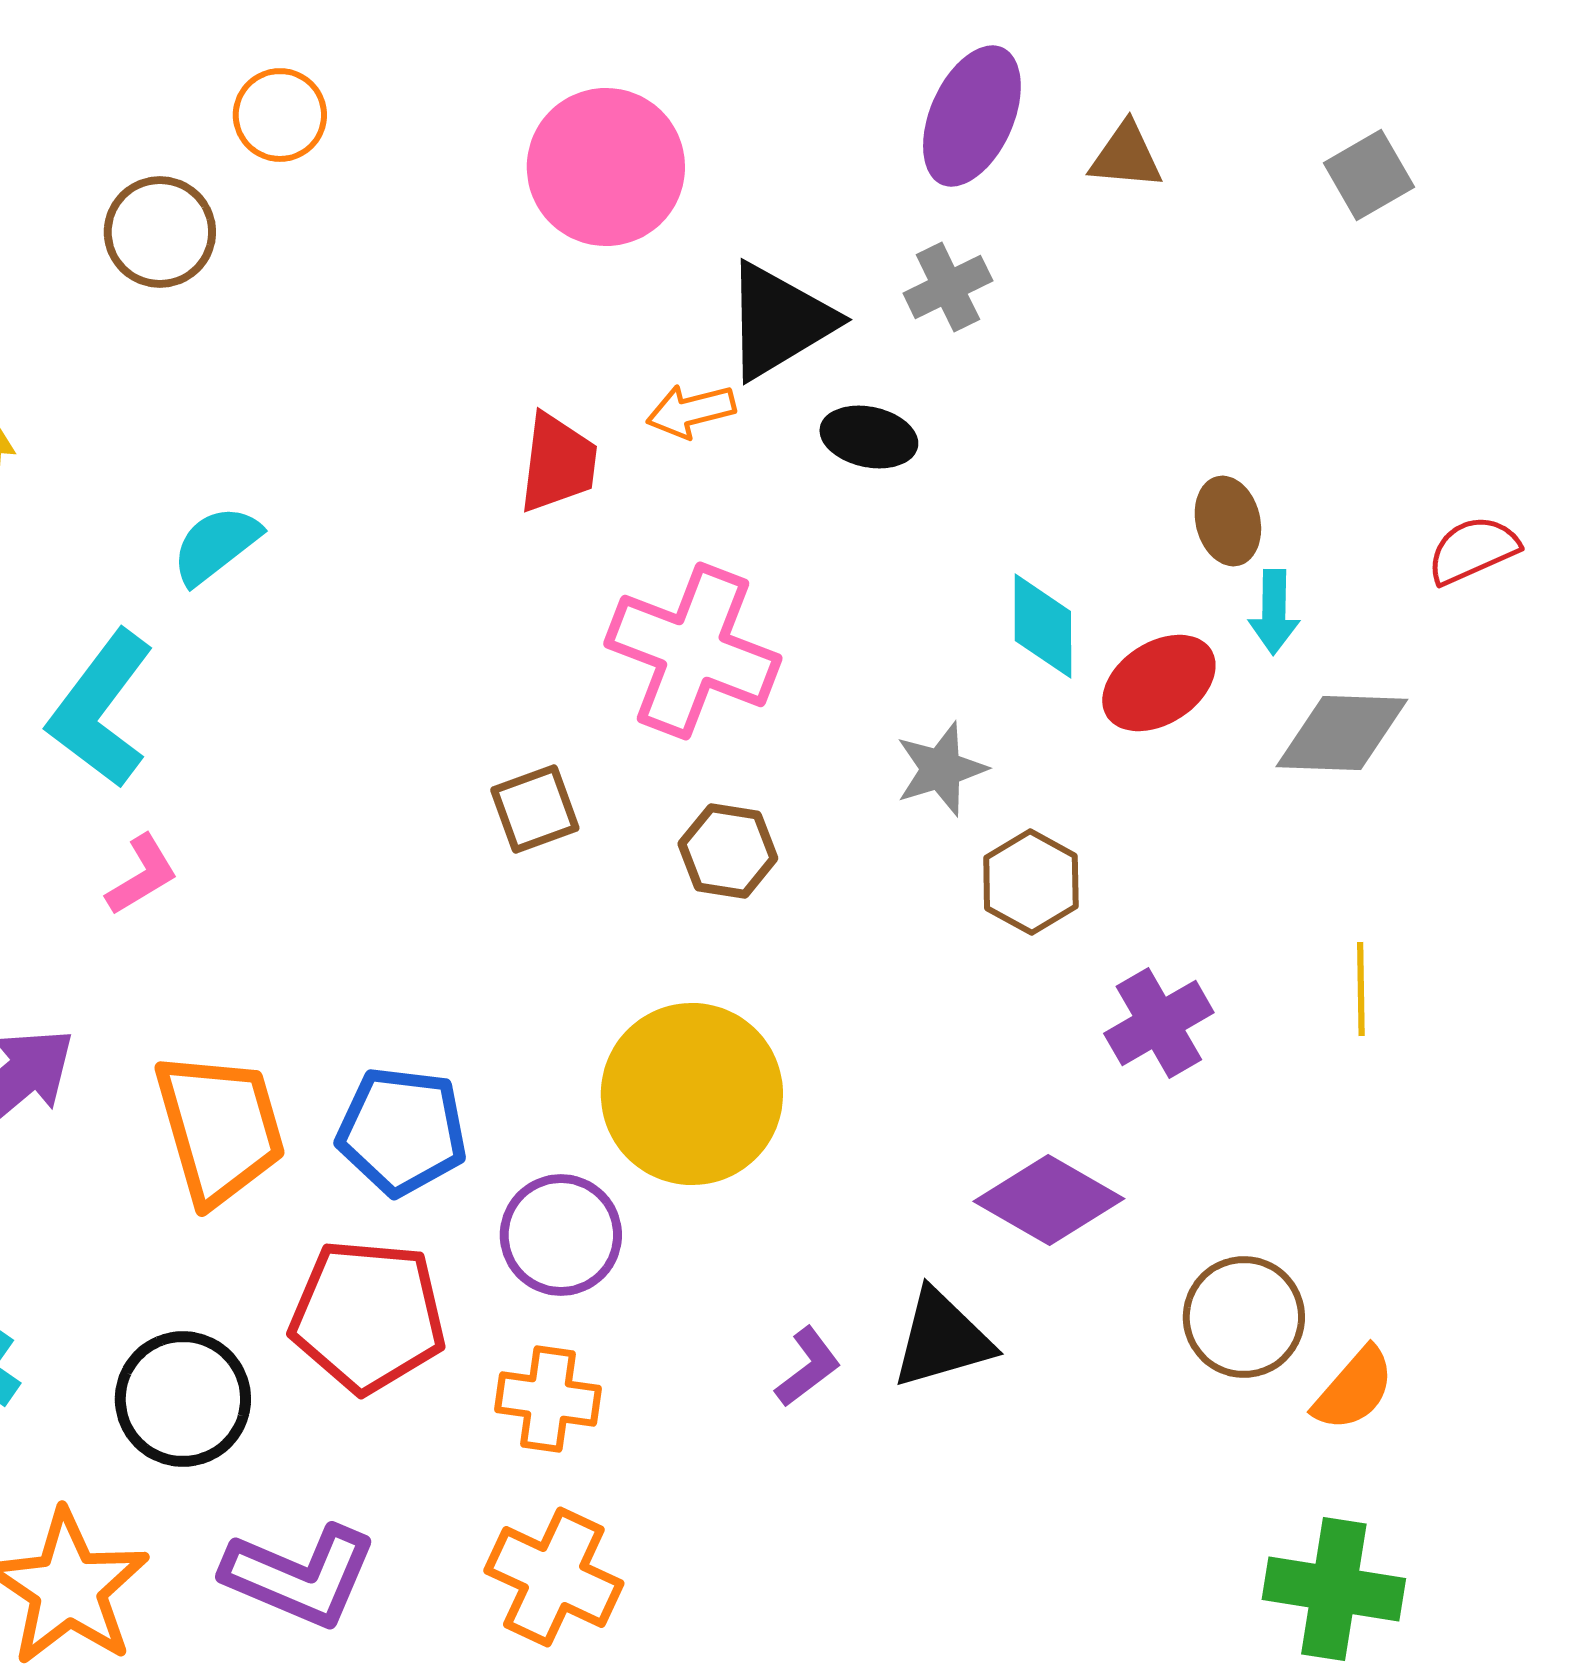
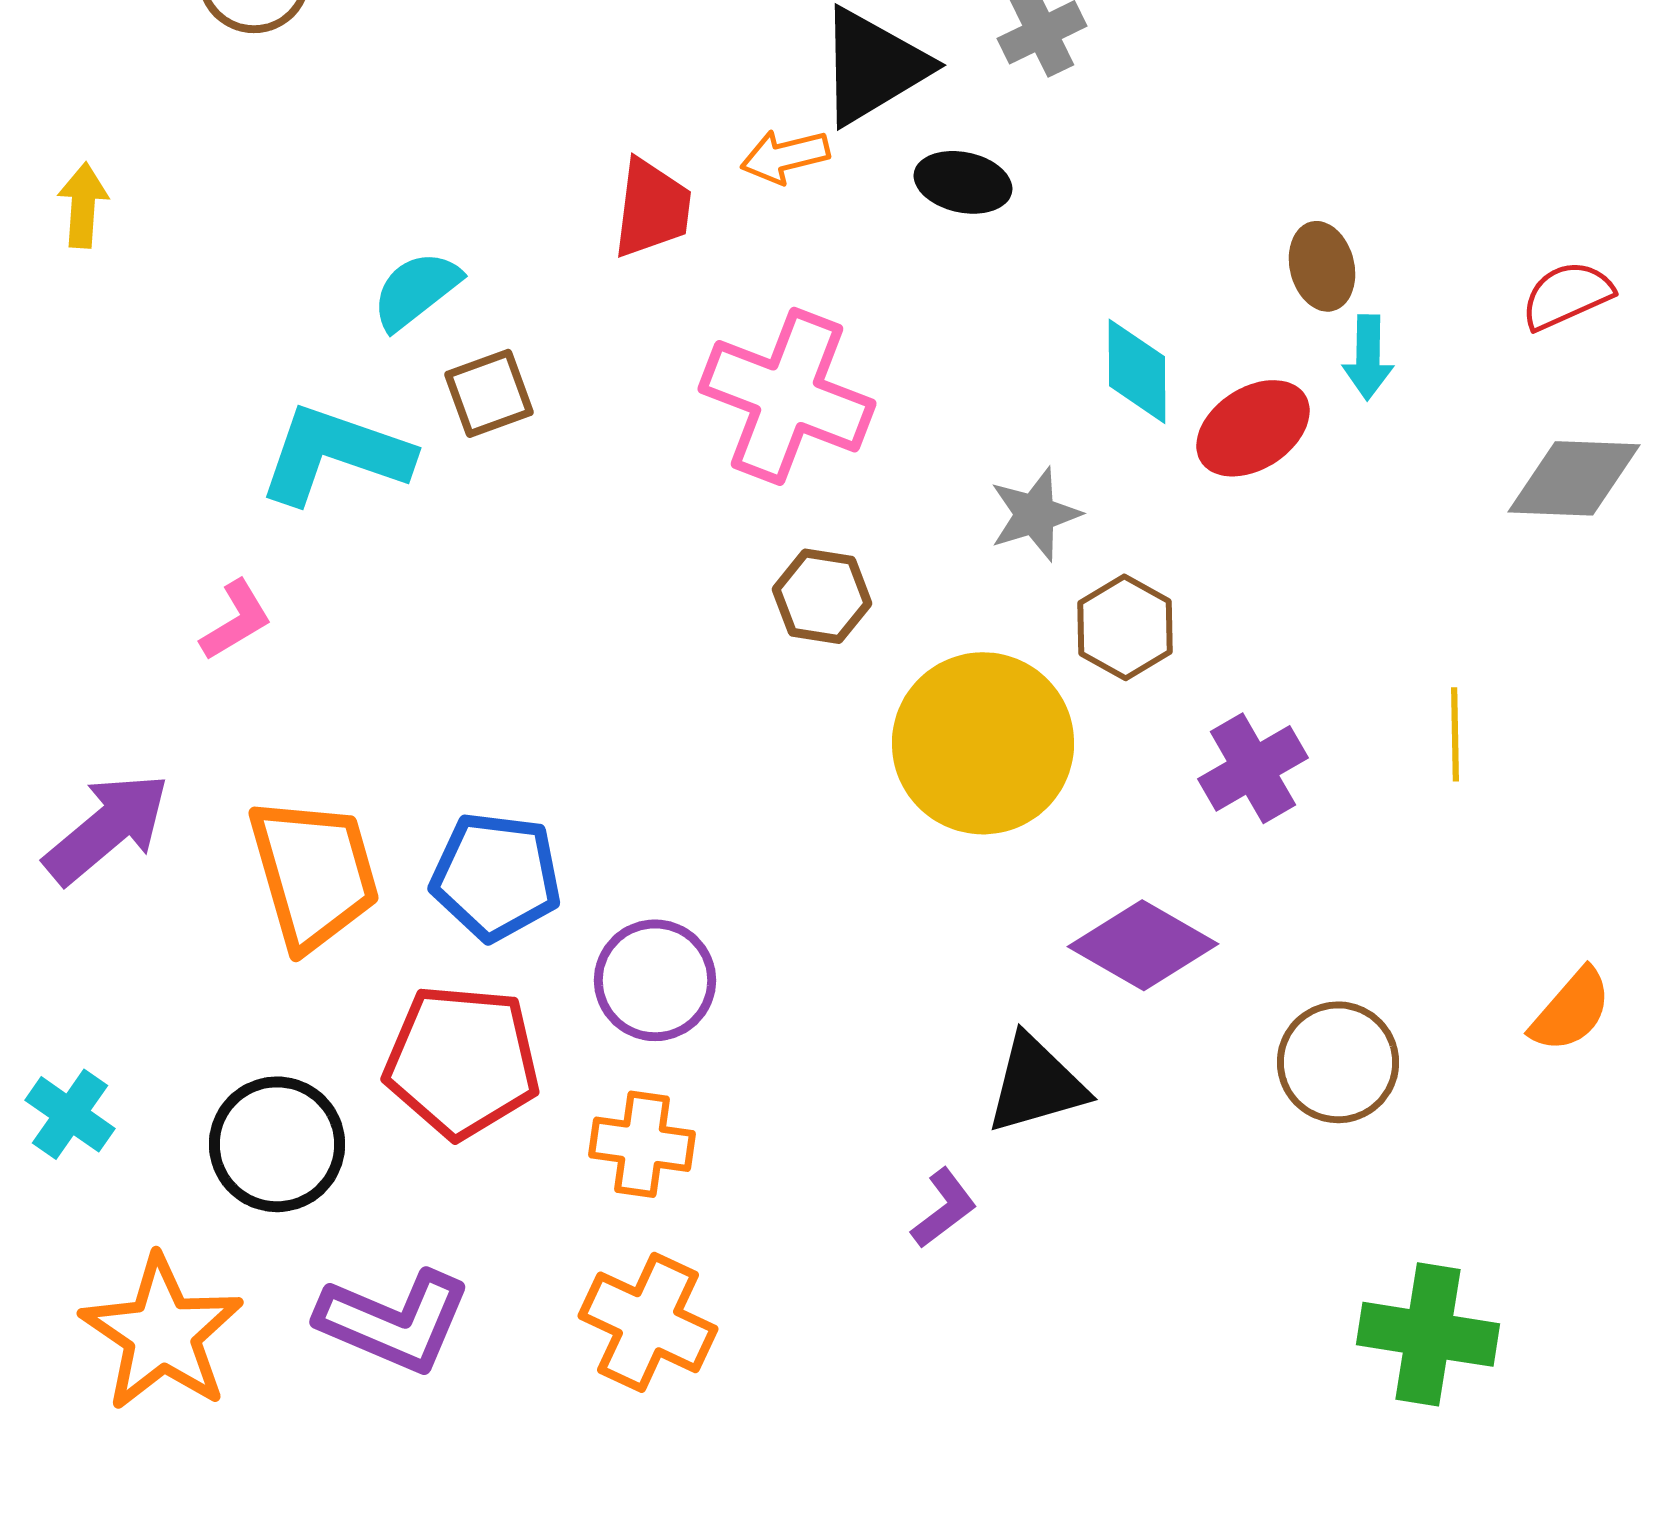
cyan semicircle: (216, 545) -> (416, 290), moved
cyan L-shape: (101, 709) -> (335, 454), moved, turned 72
gray diamond: (1342, 733) -> (1574, 478), moved
brown square: (535, 809) -> (489, 393), moved
yellow circle: (692, 1094) -> (983, 743), moved
purple L-shape: (808, 1367) -> (944, 1208), moved
orange semicircle: (1354, 1389) -> (1571, 1010), moved

